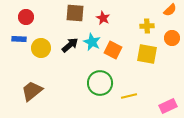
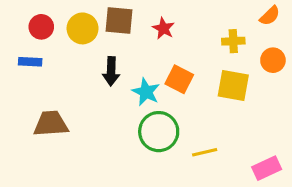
cyan star: (92, 42) -> (146, 92), moved
black arrow: (70, 45) -> (111, 71), turned 132
yellow circle: (41, 48) -> (83, 28), moved
brown trapezoid: (32, 91) -> (51, 124), moved, turned 35

